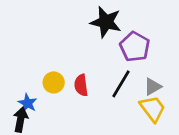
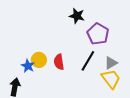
black star: (106, 22) -> (77, 16), size x0.7
blue star: (27, 103) -> (28, 66), moved

